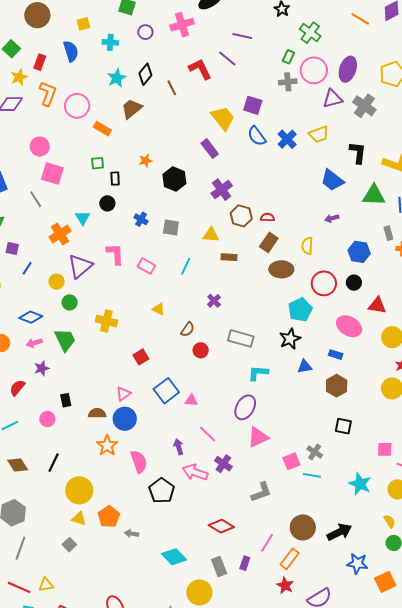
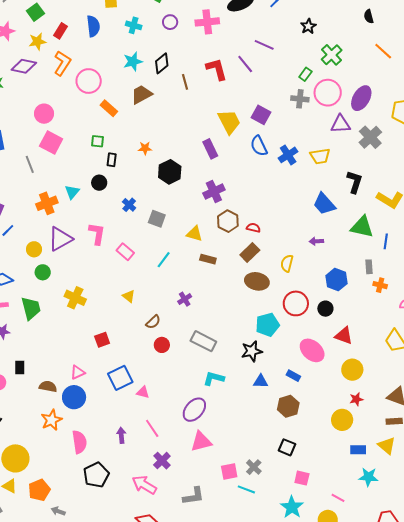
pink square: (385, 449) -> (302, 478), moved
pink arrow: (195, 472) -> (144, 485), moved

